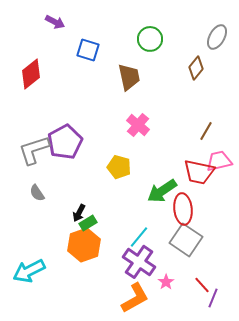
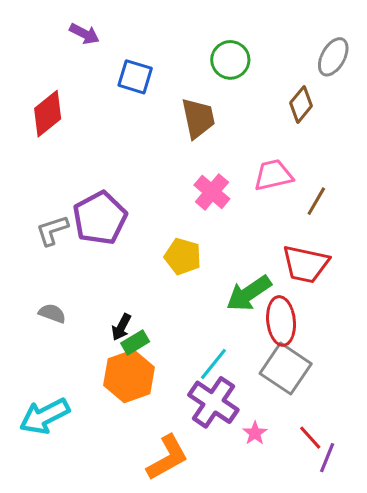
gray L-shape: (34, 150) -> (52, 230), size x0.7
pink trapezoid: (219, 161) -> (273, 175), moved
gray semicircle: (37, 193) -> (52, 313), moved, turned 144
orange L-shape: (135, 298) -> (167, 458), moved

